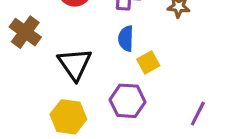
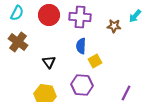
black triangle: (75, 64) -> (49, 62), size x0.6

